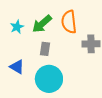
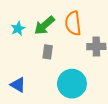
blue triangle: (17, 67) -> (18, 85), moved
cyan circle: (49, 79) -> (72, 84), moved

